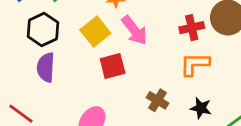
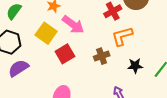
purple semicircle: (46, 67) -> (18, 68), turned 70
brown cross: (158, 100) -> (102, 56), moved, turned -35

